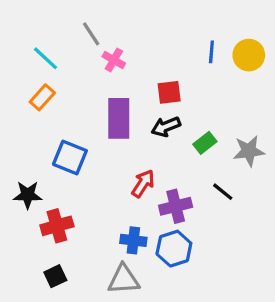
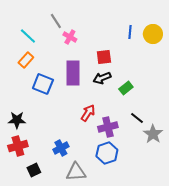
gray star: (249, 151) -> (153, 134), moved, turned -30
blue square: (70, 158) -> (43, 84), moved
red cross: (57, 226) -> (18, 146), moved
blue cross: (133, 240) -> (61, 148), moved, turned -35

